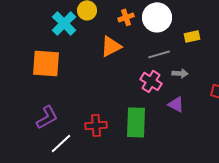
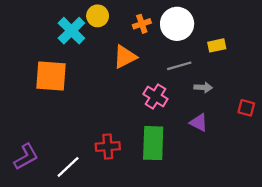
pink cross: (151, 81) -> (155, 96), moved
purple L-shape: (47, 117) -> (26, 157), moved

